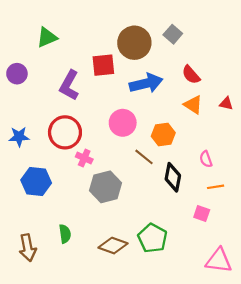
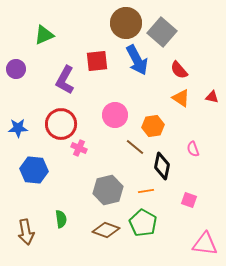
gray square: (173, 34) -> (162, 32), size x1.6
brown circle: (134, 43) -> (126, 23), moved
blue arrow: (146, 83) -> (137, 60), moved, turned 76
gray hexagon: (106, 187) -> (108, 190), moved
orange line: (216, 187) -> (146, 191), moved

